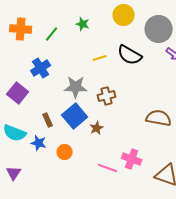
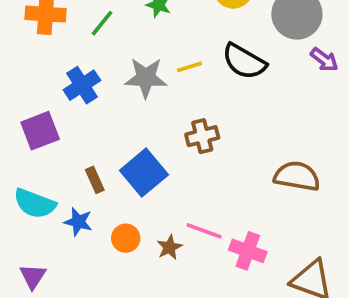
gray star: (76, 87) -> (146, 78), moved
purple square: (18, 93) -> (40, 131), turned 30
brown star: (97, 128) -> (169, 247), moved
pink line: (108, 168) -> (204, 231), moved

